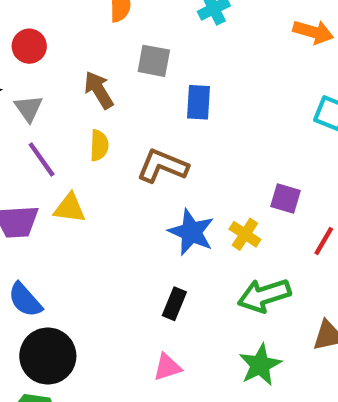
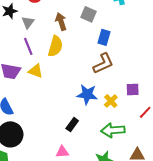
yellow semicircle: (99, 145) -> (55, 46), size x1.5
brown L-shape: (162, 166) -> (103, 63), moved, turned 120
purple square: (286, 199) -> (133, 89), turned -32
blue star: (191, 232) -> (87, 94), turned -30

